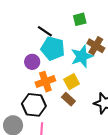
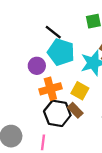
yellow square: (72, 82) -> (80, 91), turned -35
black hexagon: (34, 105) -> (57, 113), moved

